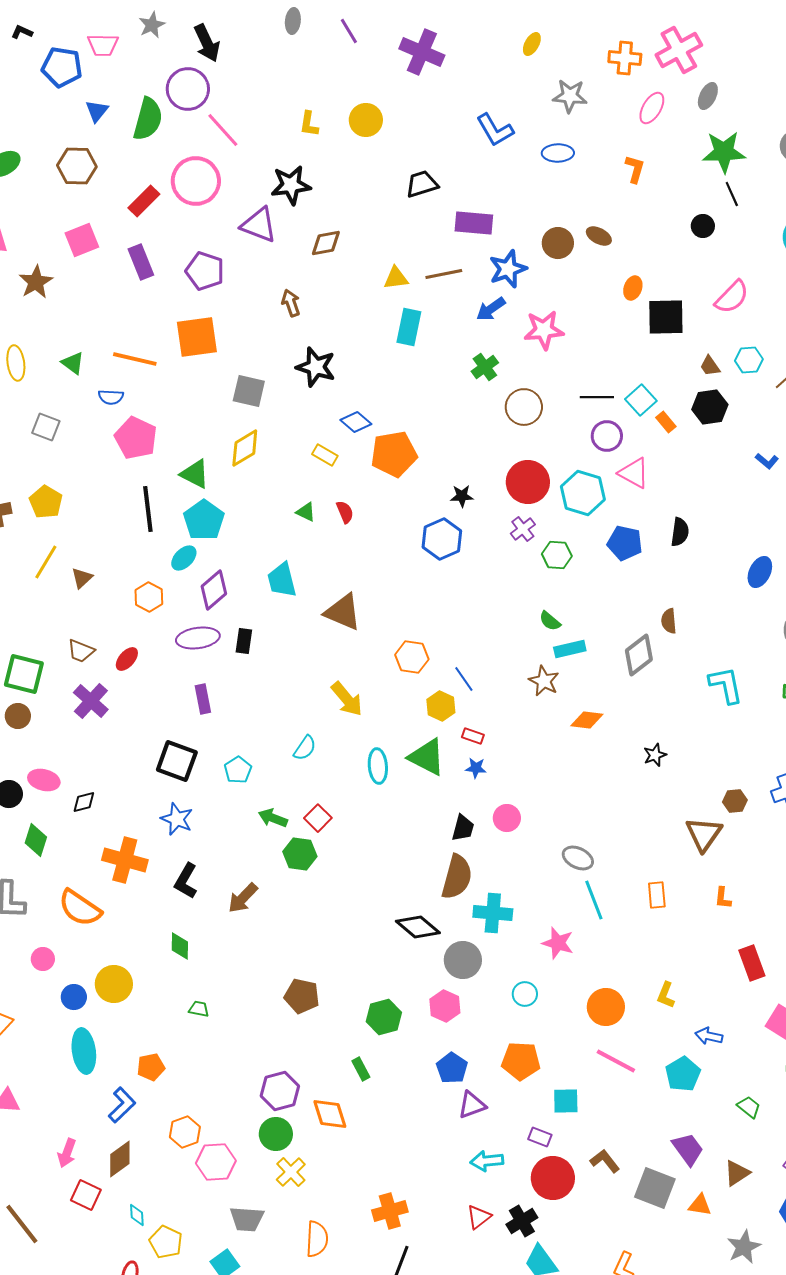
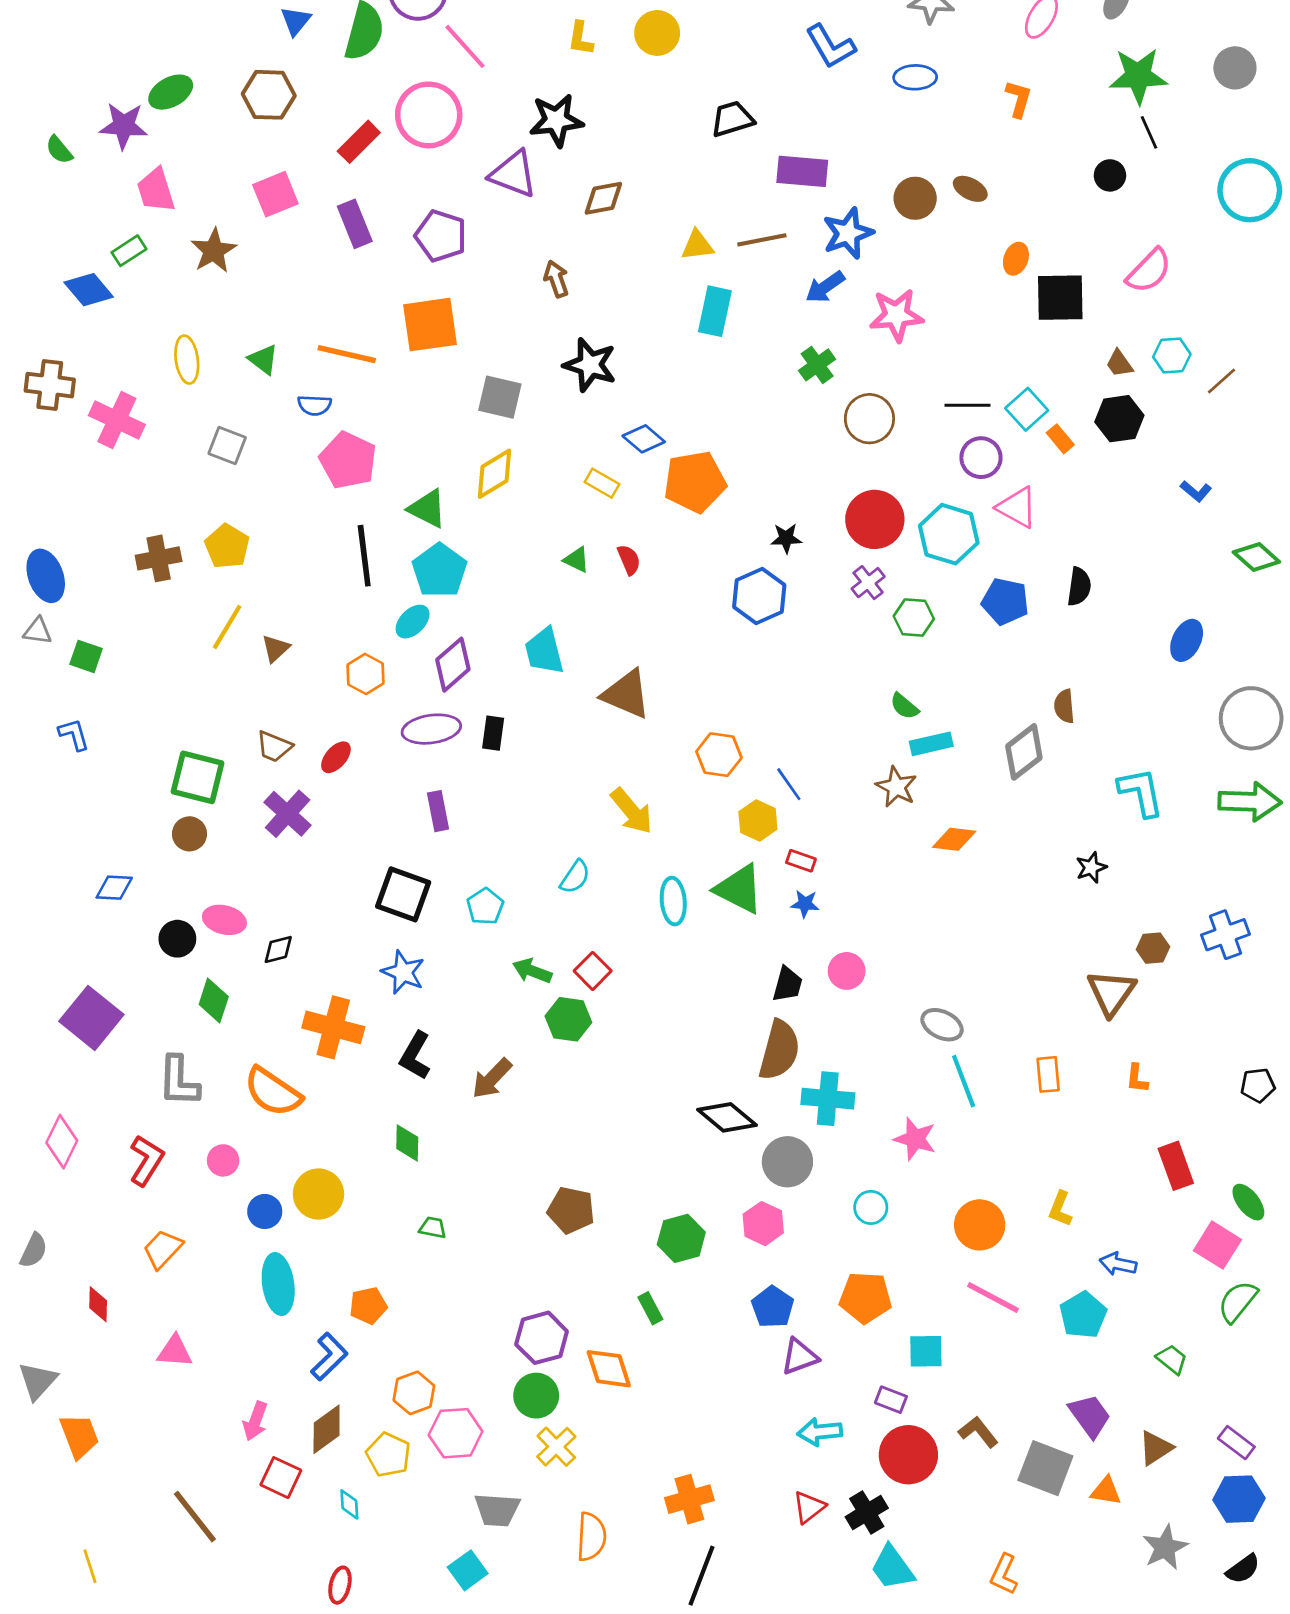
black star: (655, 755) -> (1091, 867), moved
yellow pentagon: (166, 1242) -> (388, 1455), moved

